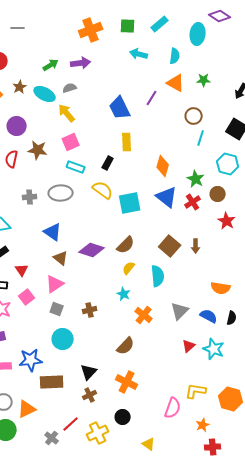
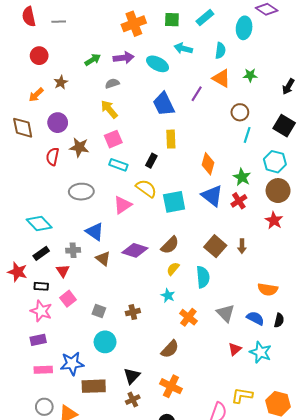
cyan ellipse: (45, 94) -> (158, 64), moved
gray ellipse: (61, 193) -> (81, 192), moved
brown circle: (218, 194) -> (278, 191), moved, size x1.5
gray cross: (30, 197) -> (73, 250), moved
pink triangle: (55, 284) -> (123, 205), moved
gray triangle: (180, 311) -> (226, 313), turned -30

